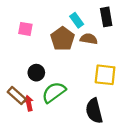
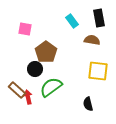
brown pentagon: (63, 39) -> (46, 52), moved
brown semicircle: (89, 39) -> (92, 40), moved
black semicircle: (94, 111) -> (88, 104), size x0.6

